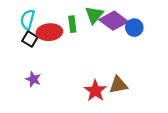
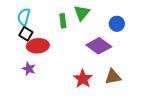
purple diamond: (114, 21) -> (99, 46), moved
red ellipse: (49, 32) -> (38, 46), moved
brown triangle: (118, 85) -> (113, 77), moved

